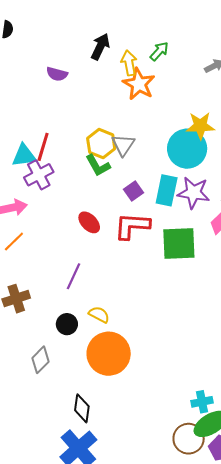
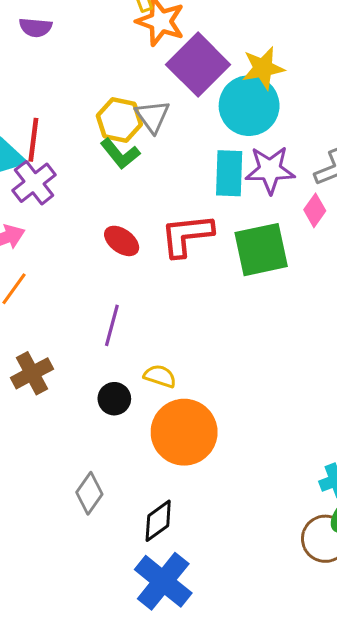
purple square: (134, 191) -> (198, 65), moved, size x2.0
gray diamond: (40, 360) -> (89, 493), moved
black diamond: (82, 408) -> (158, 521), turned 56

